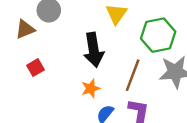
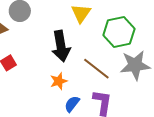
brown line: (133, 75) -> (96, 69), turned -72

